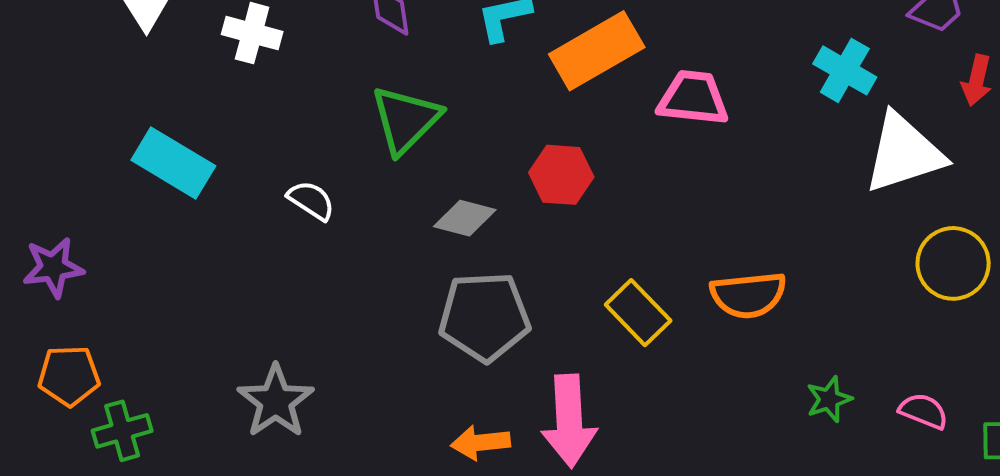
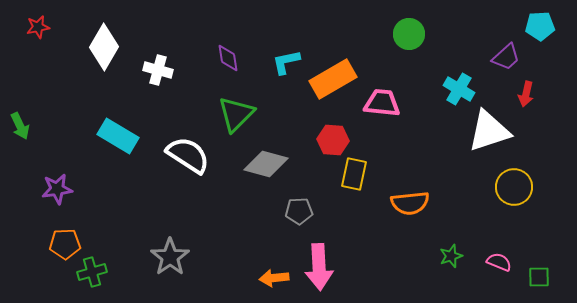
red hexagon: (561, 175) -> (333, 140), moved
white semicircle: (311, 200) -> (188, 155), size x1.8
gray diamond: (465, 218) -> (266, 164), size x1.4
yellow rectangle: (638, 313) -> (354, 174), moved, turned 56
gray pentagon: (484, 317) -> (299, 211), moved, size x0.6

